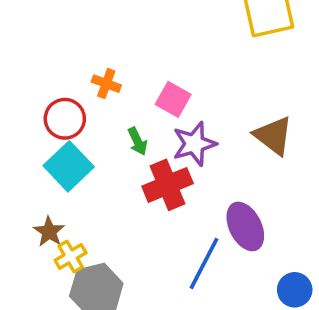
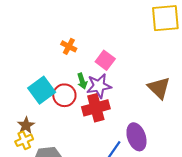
red circle: (65, 119) -> (64, 95), moved
purple star: (194, 144) -> (99, 86), moved
yellow cross: (71, 256) -> (24, 140), moved

